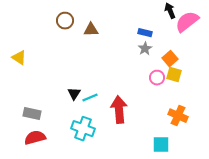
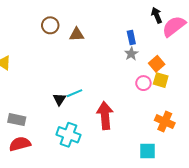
blue rectangle: (145, 33) -> (131, 37), turned 64
cyan line: (90, 98) -> (75, 93), moved

